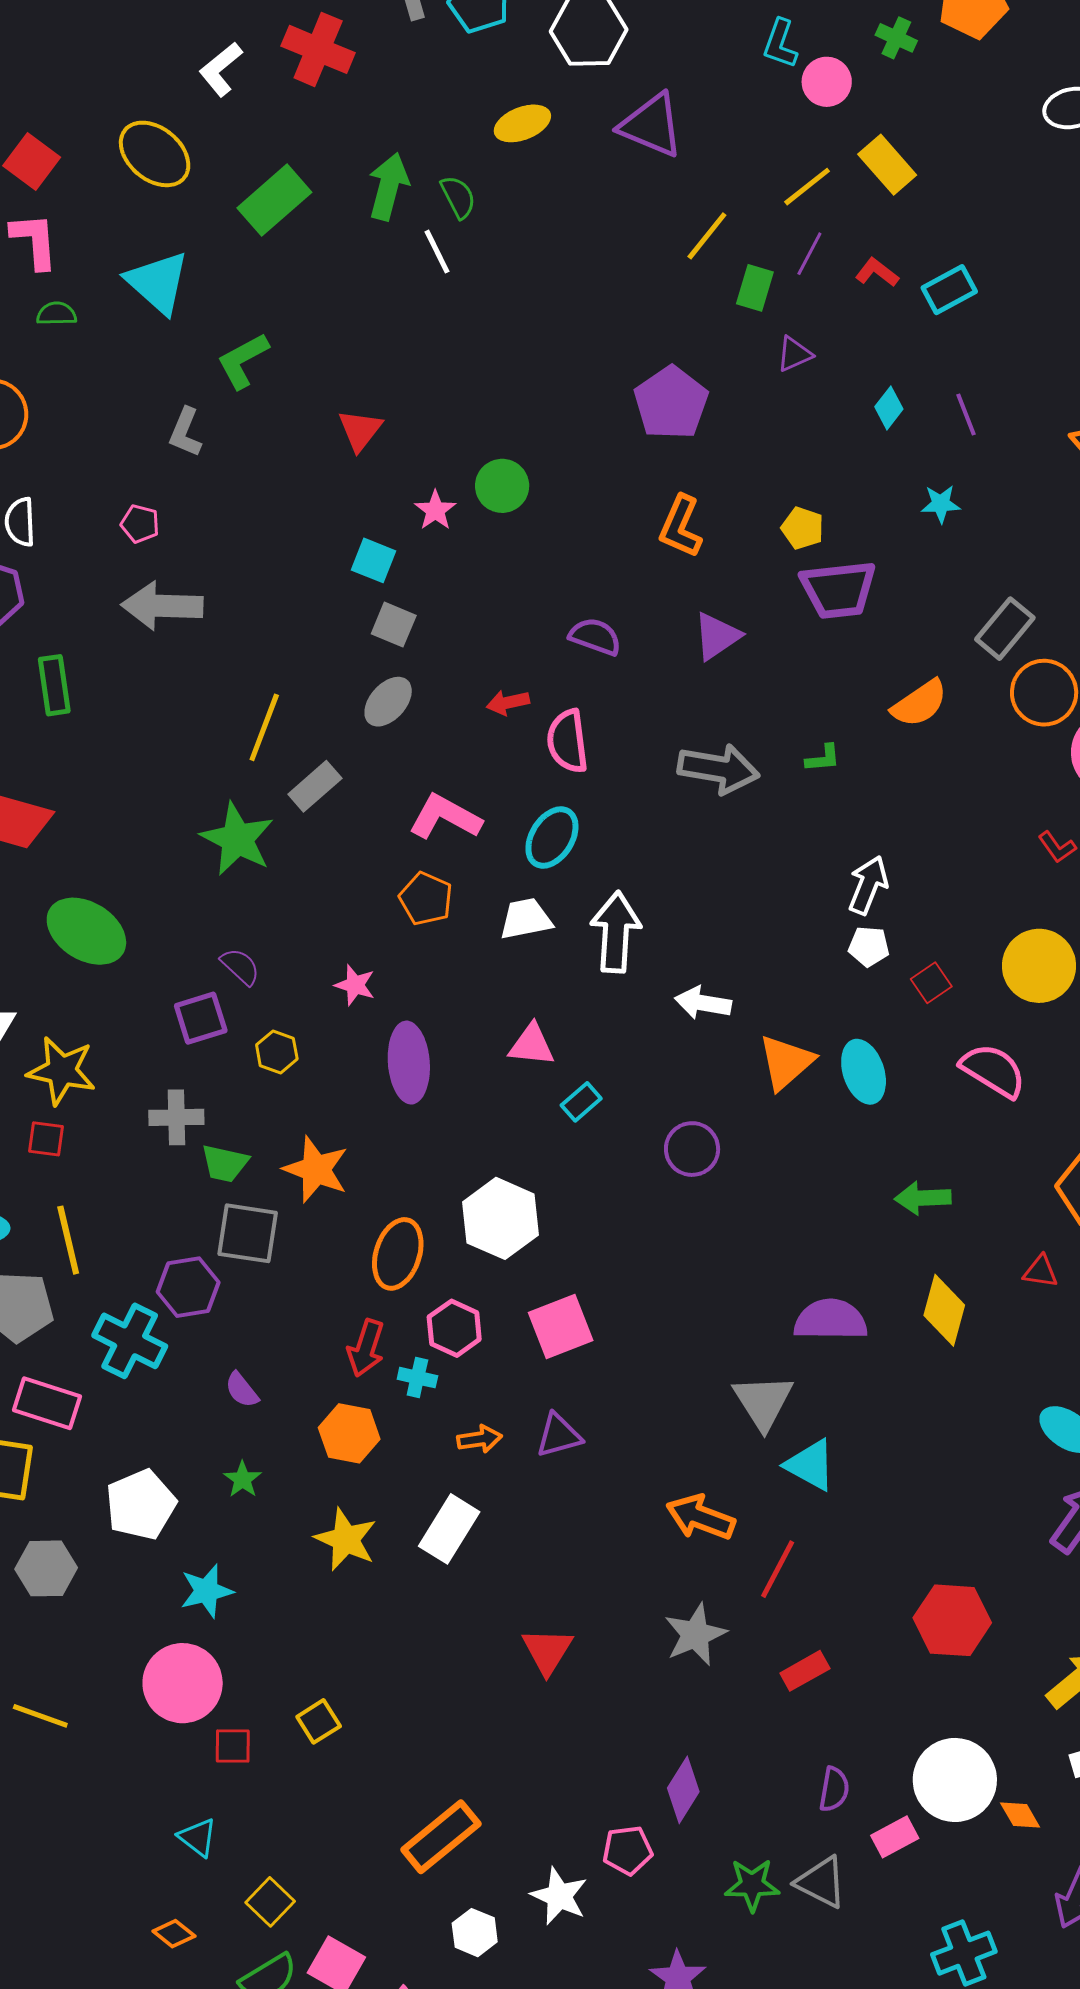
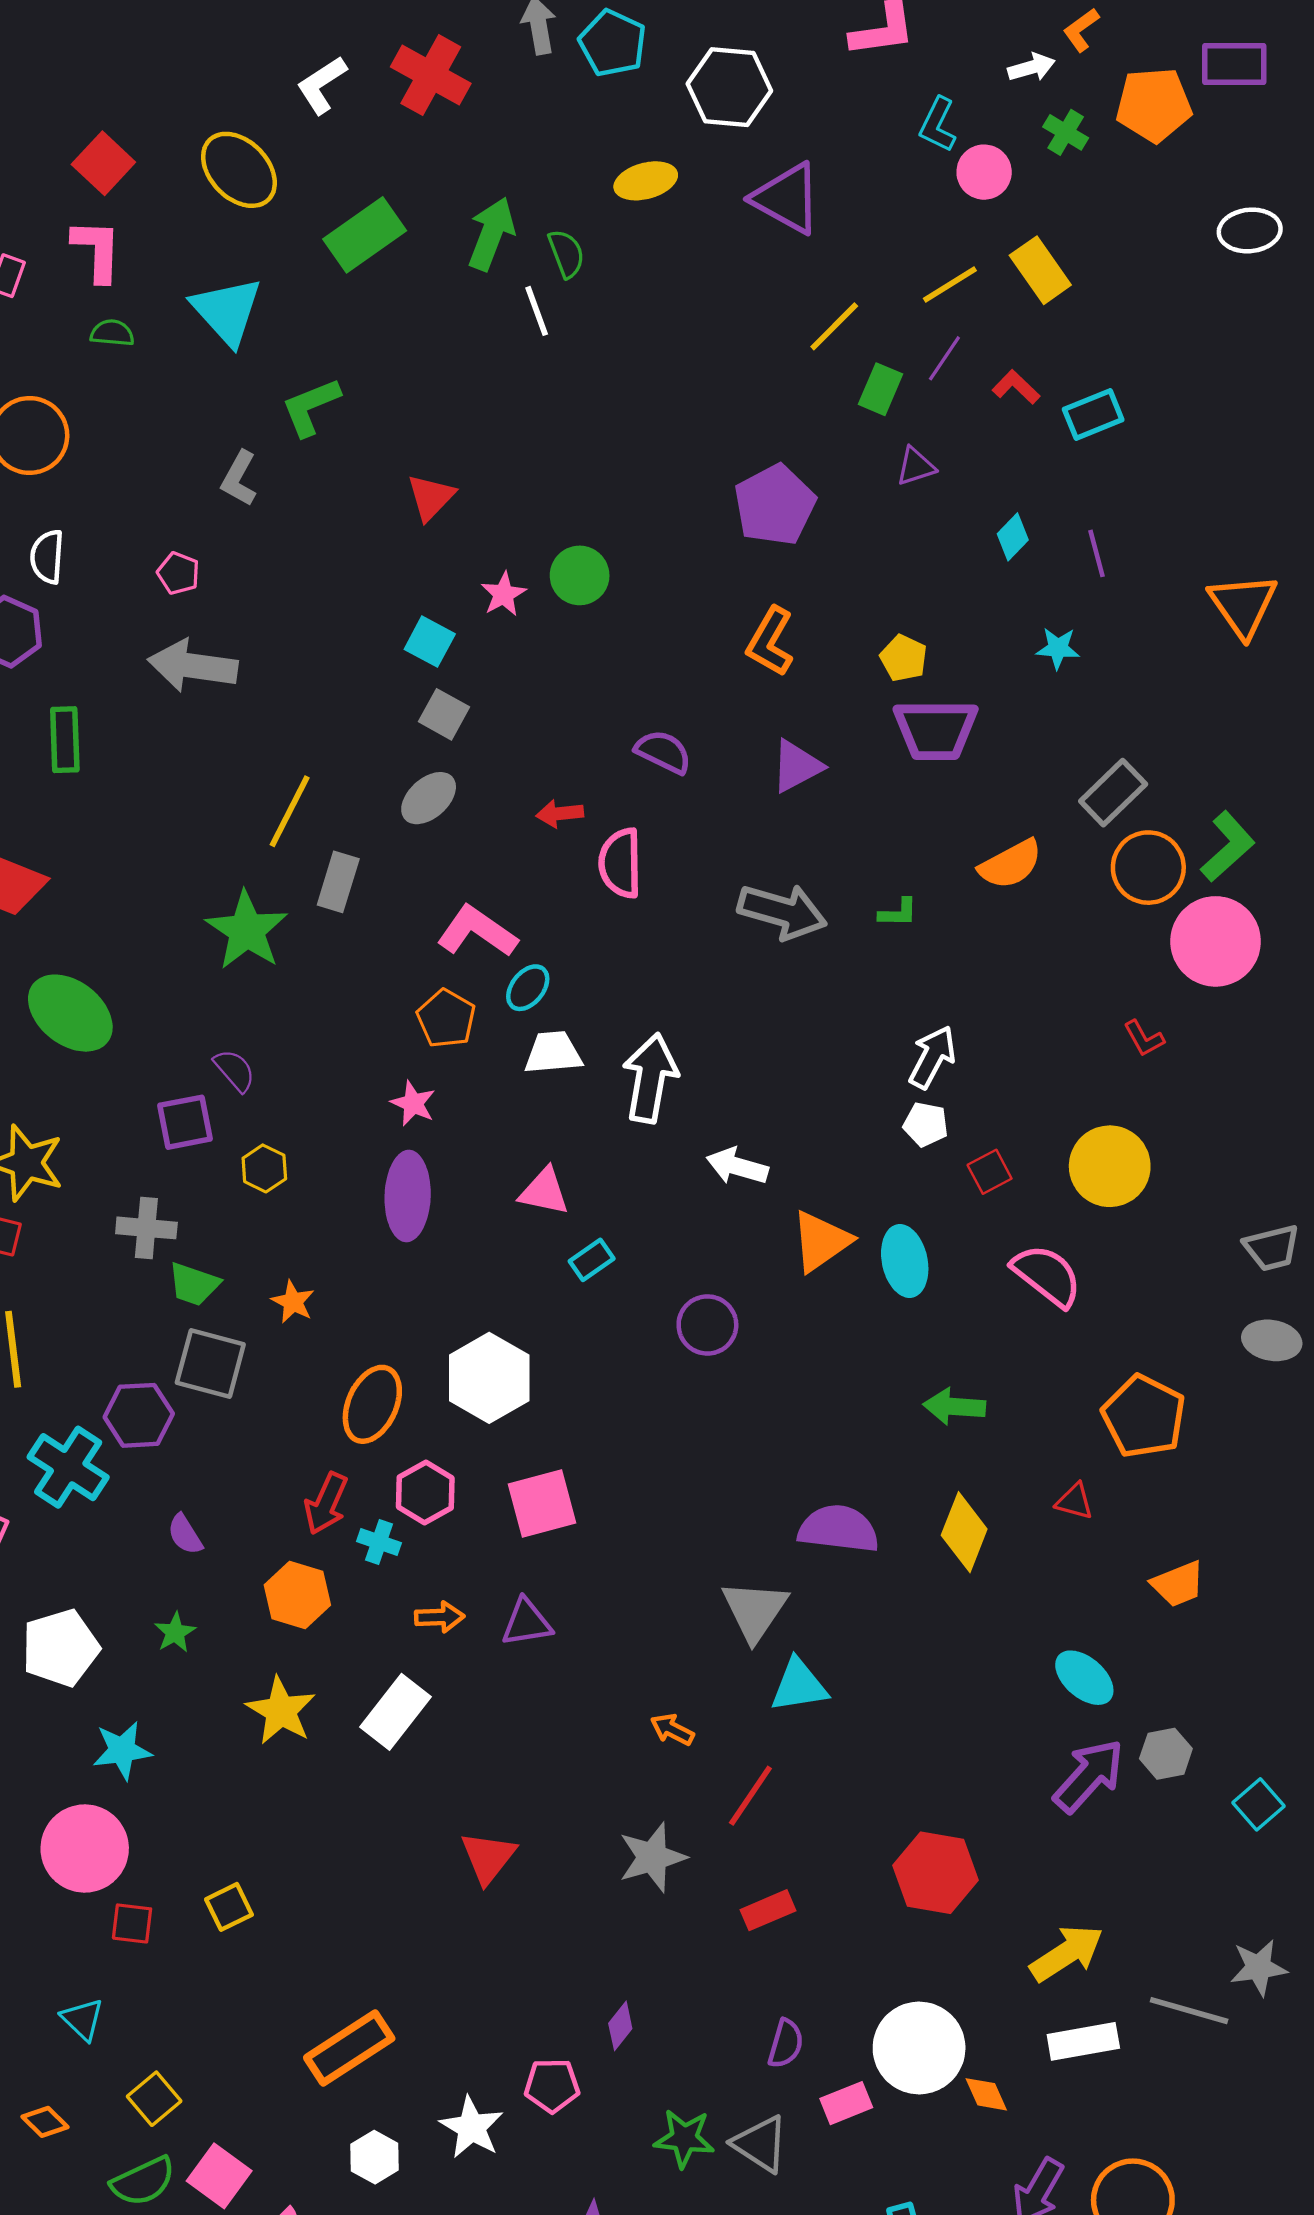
gray rectangle: (315, 786) -> (338, 882), turned -38
cyan ellipse: (552, 837) -> (528, 988), moved, size x0.7
pink star: (355, 985) -> (413, 1103), moved
orange star: (316, 1169) -> (293, 1302), size x0.6
cyan triangle: (810, 1465) -> (799, 1685), turned -44
orange arrow: (700, 1517) -> (672, 1729), size x0.6
purple diamond: (683, 1790) -> (620, 2026), size x0.7

